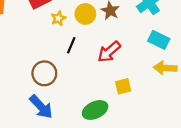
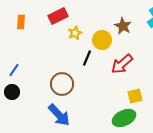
yellow circle: (85, 14) -> (102, 40), moved
green ellipse: (95, 110) -> (124, 118), moved

